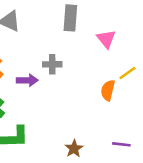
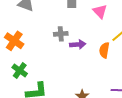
purple arrow: (27, 80) -> (78, 44), moved

